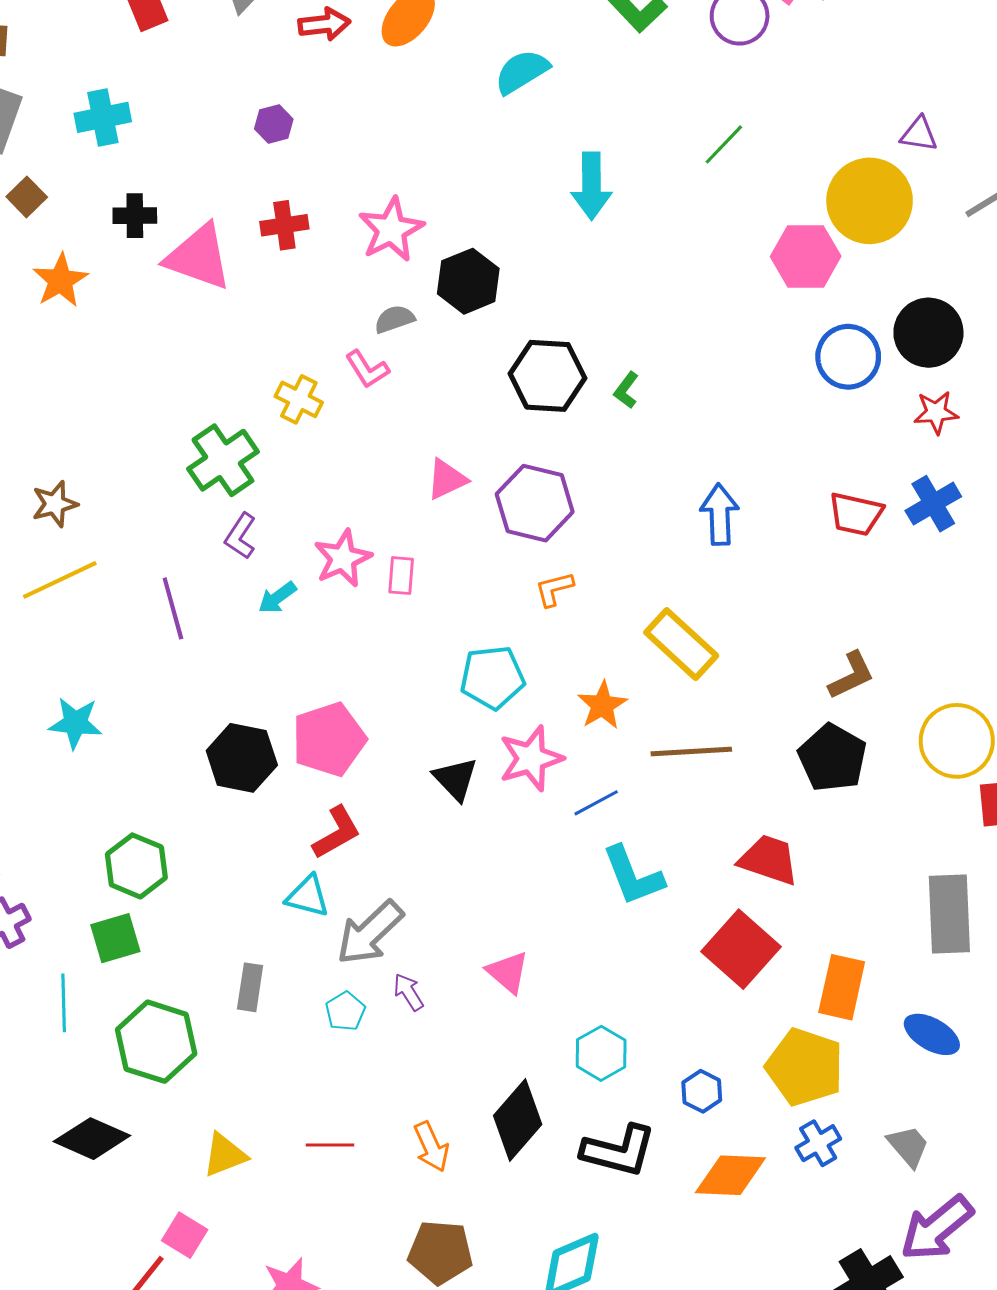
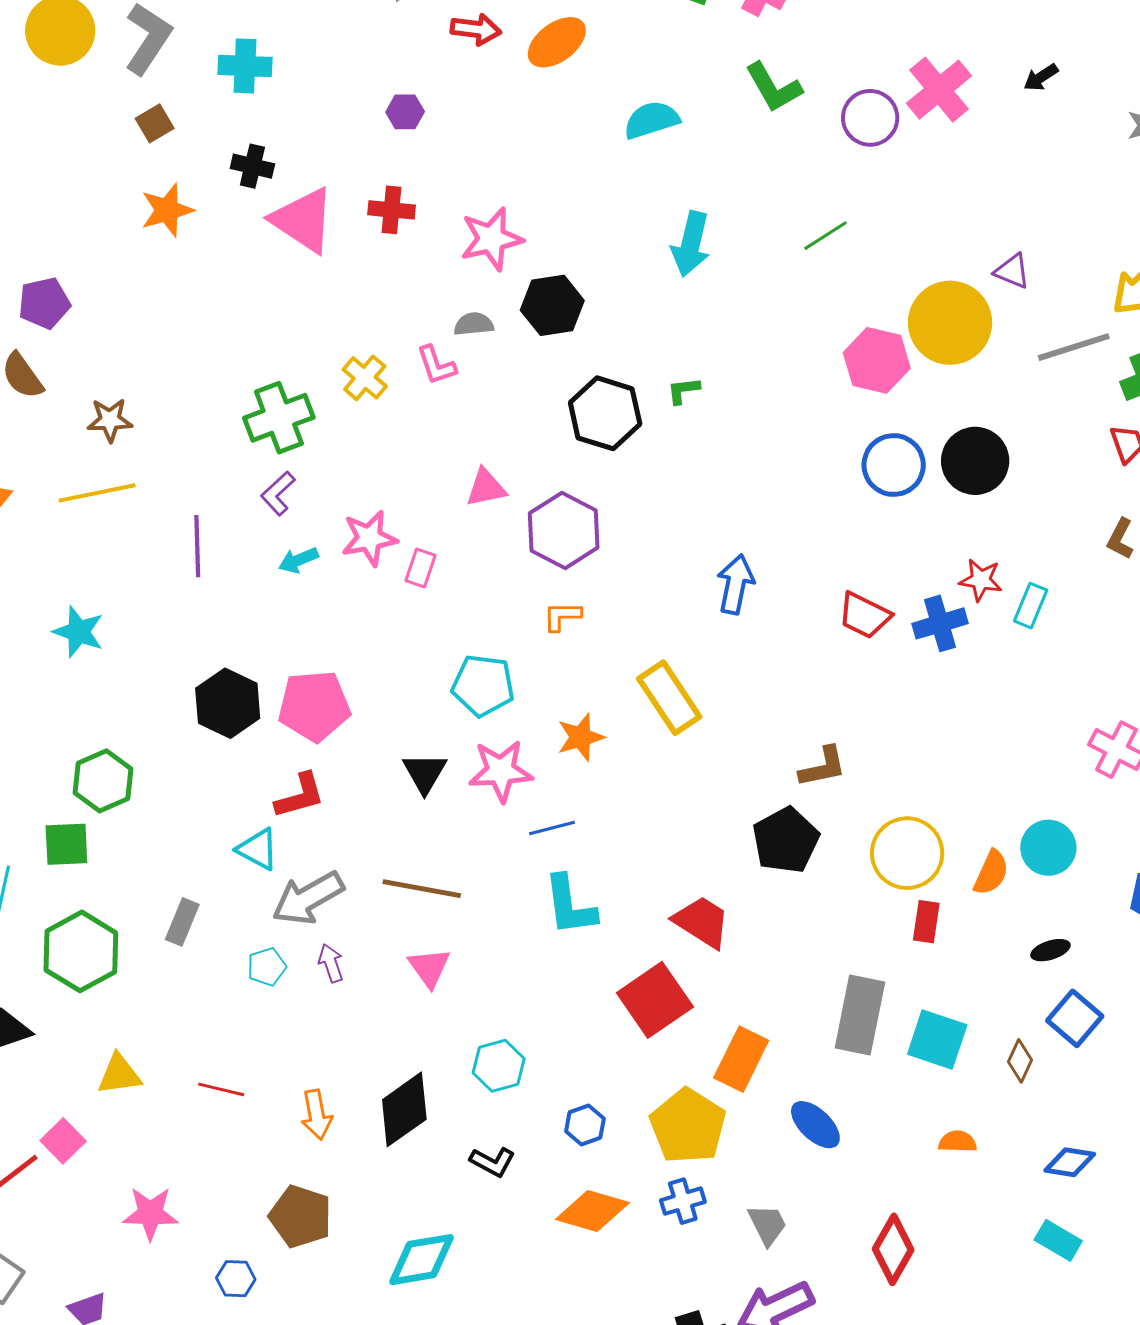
green L-shape: (626, 390) -> (683, 390), moved, turned 33
red star: (936, 412) -> (981, 580), moved
brown line: (691, 752) -> (422, 889), moved
black L-shape: (619, 1151) -> (493, 1162), size x0.6

